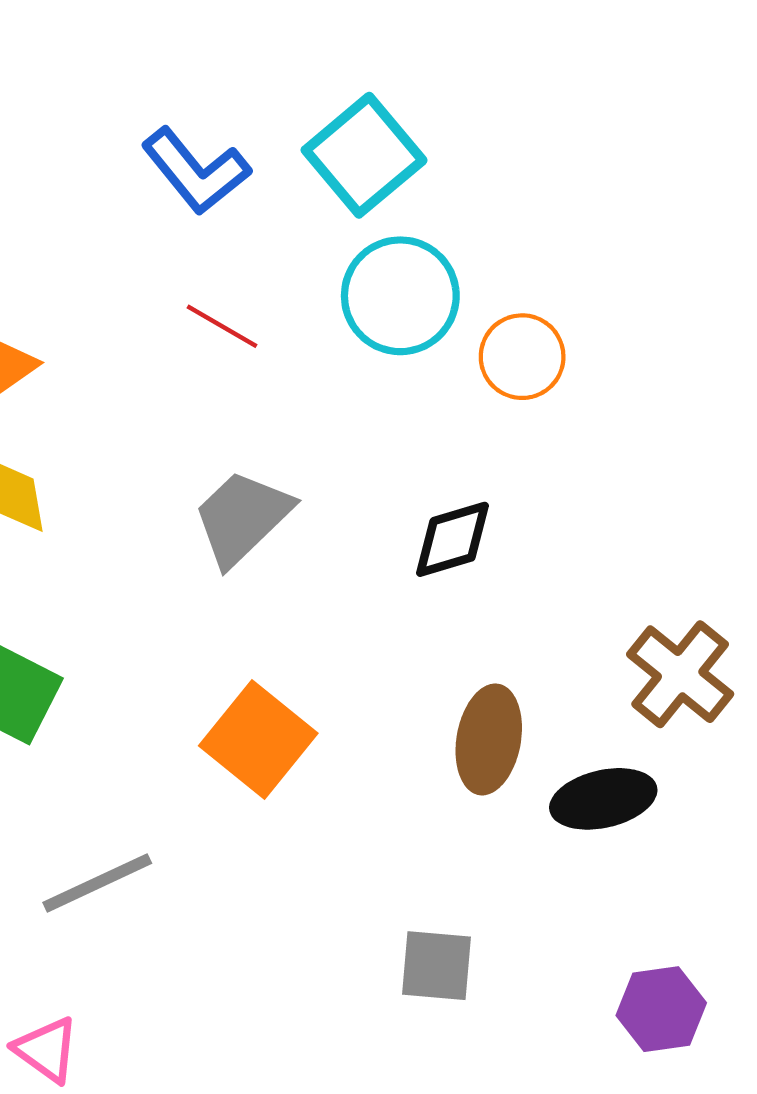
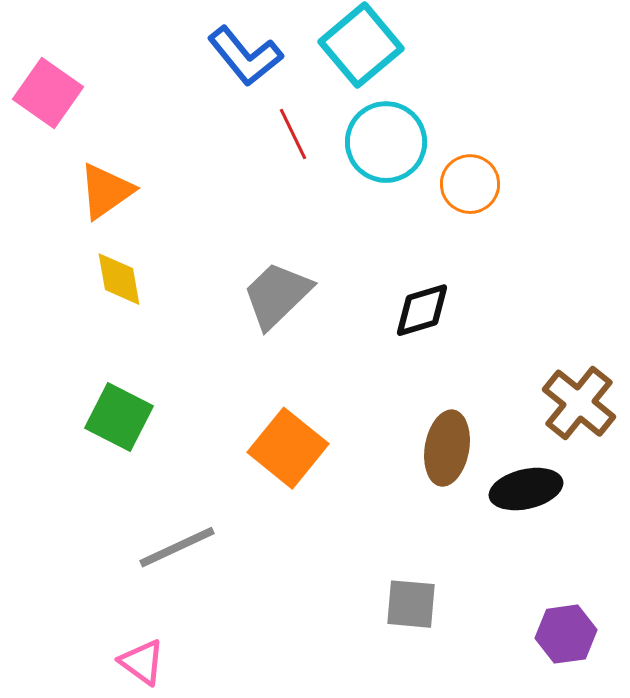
red line: (222, 326) -> (293, 134), moved, turned 34

